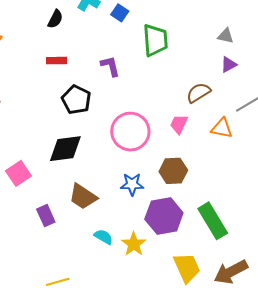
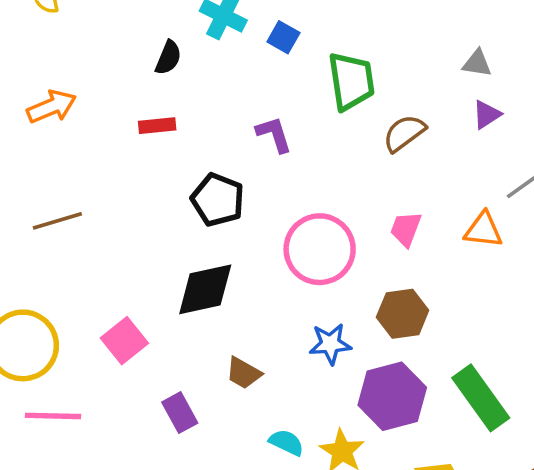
red rectangle: (57, 61) -> (157, 126), moved
brown semicircle: (198, 93) -> (404, 133), moved
brown trapezoid: (83, 197) -> (244, 373), size x0.7

